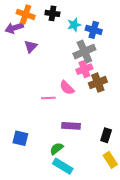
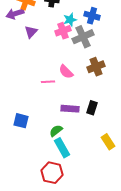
cyan star: (74, 25) -> (70, 20), moved
pink cross: (84, 69) -> (63, 31), moved
black rectangle: (106, 135) -> (92, 108), moved
cyan rectangle: (63, 166) -> (62, 148), turned 30

